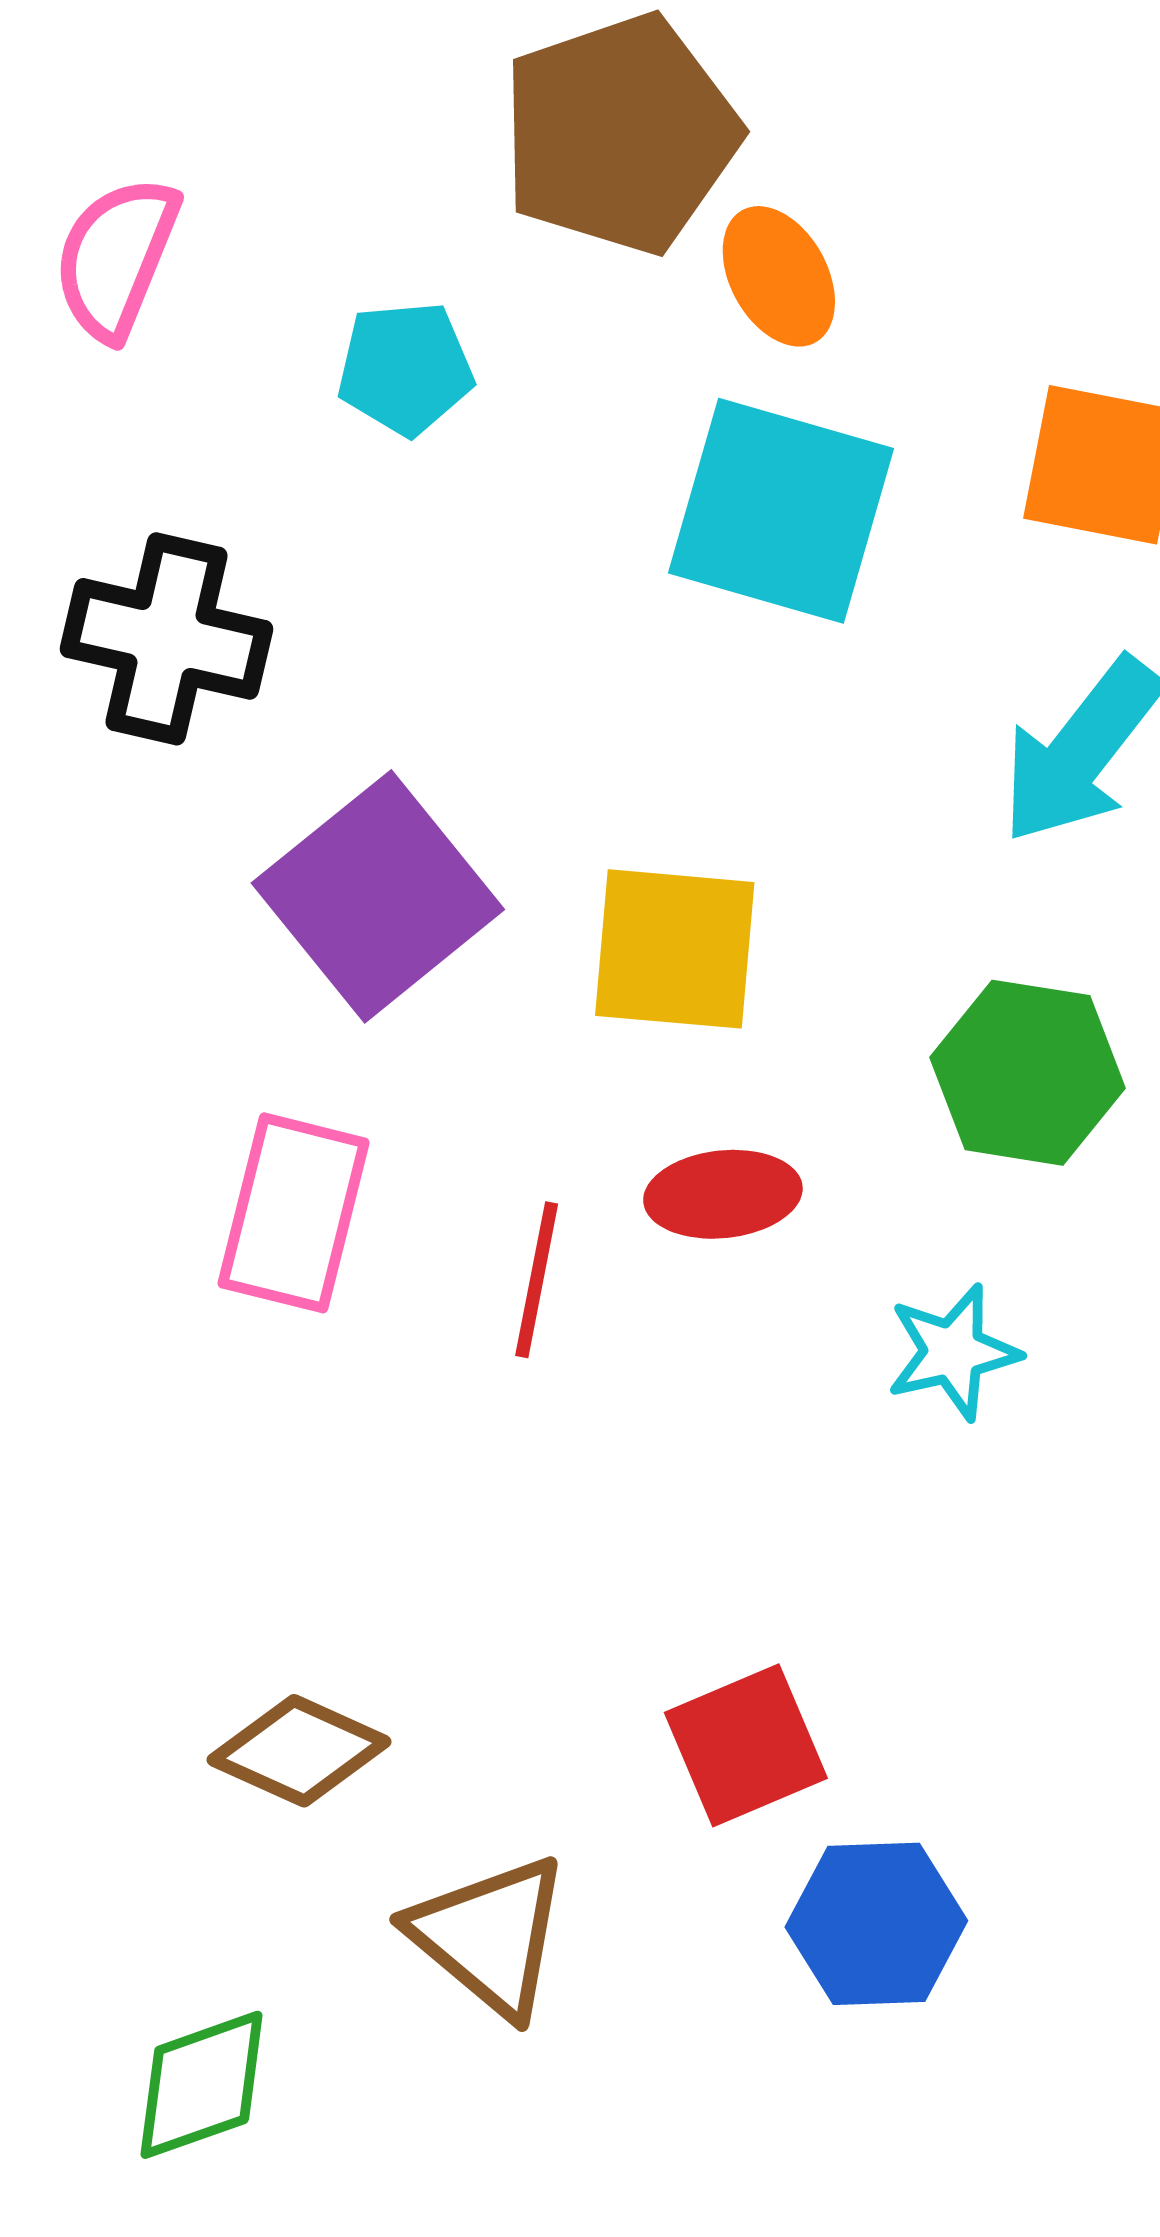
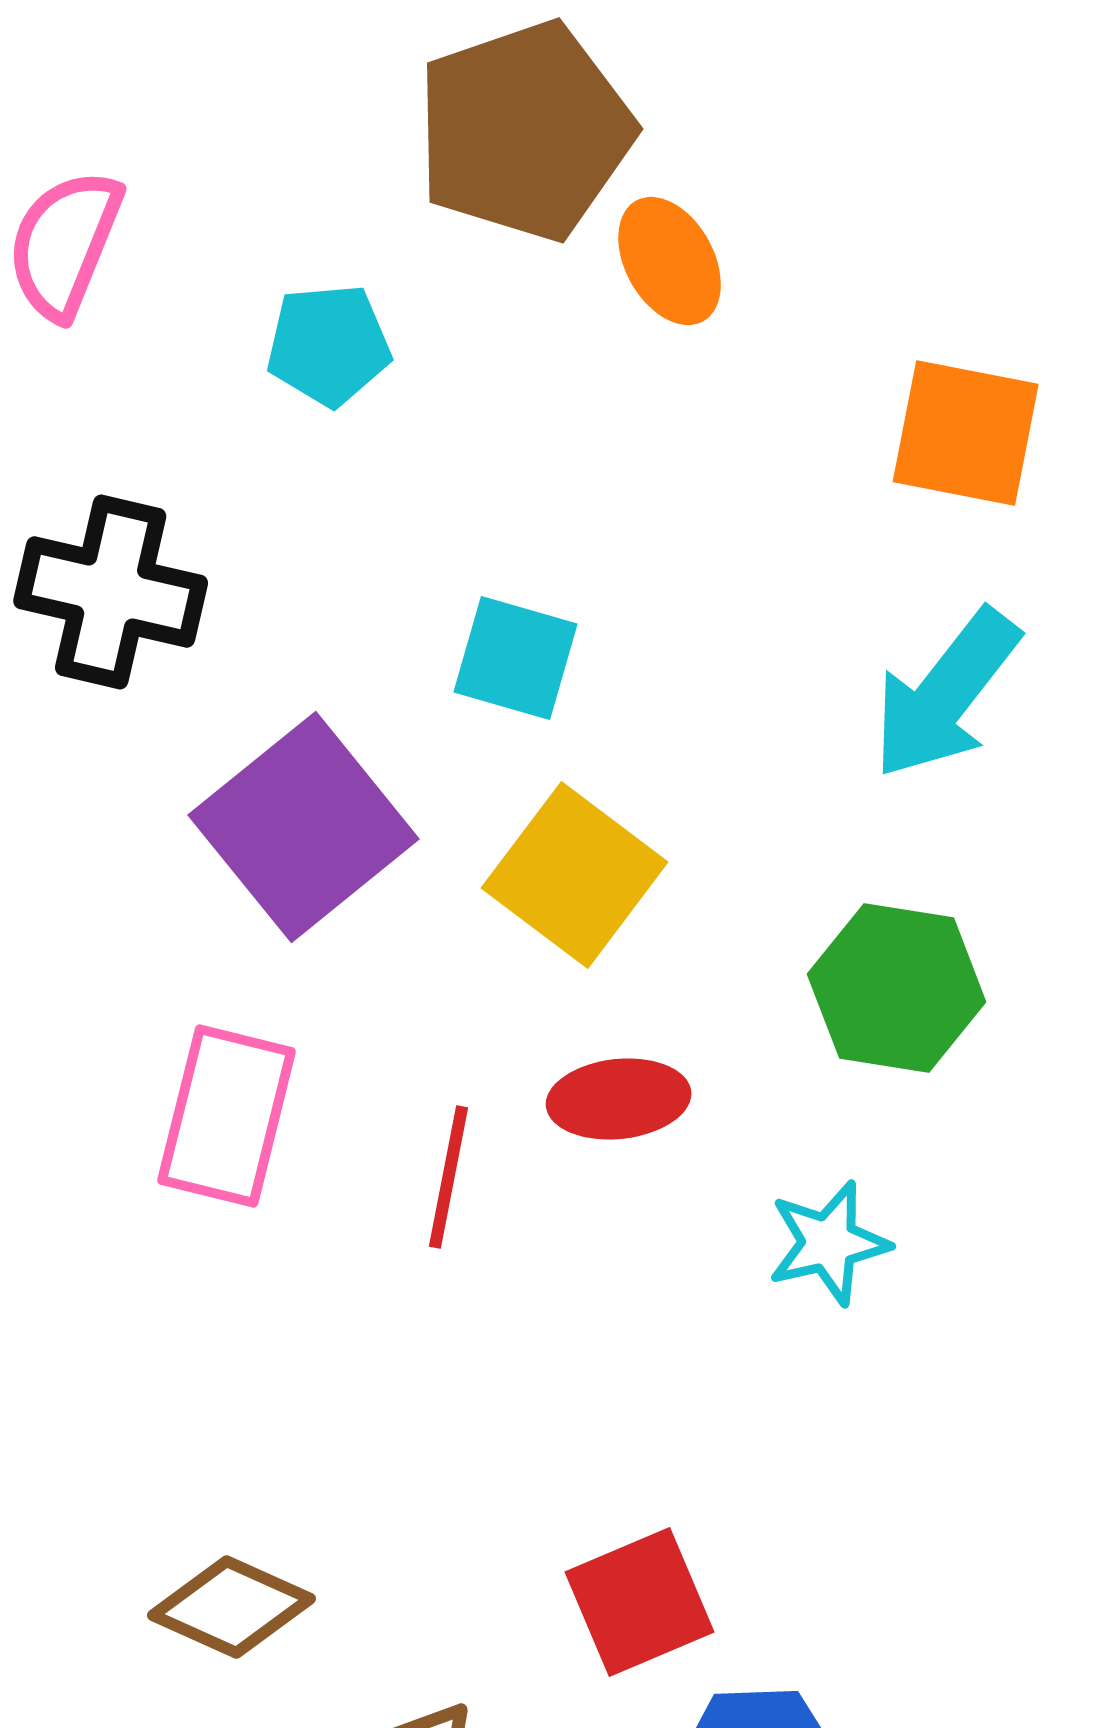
cyan square: (781, 511) -> (516, 658), moved, size x0.6
yellow square: (675, 949) -> (575, 875), turned 32

